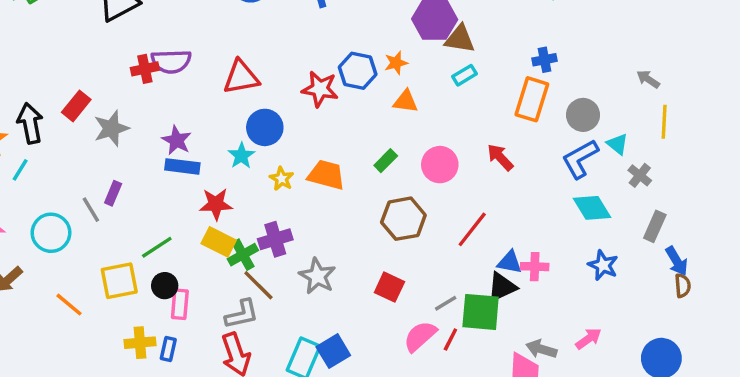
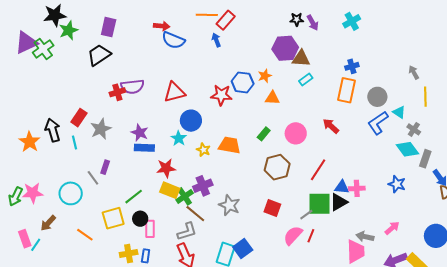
gray arrow: (648, 79) -> (414, 72), turned 32
cyan line: (20, 170) -> (75, 143), moved, turned -40
cyan diamond: (592, 208) -> (407, 149), moved
green square: (481, 312) -> (319, 204), moved

